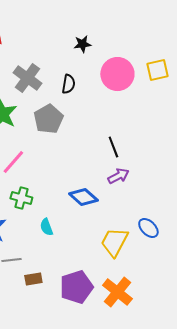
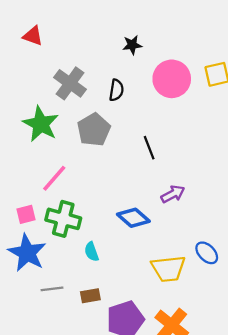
black line: (113, 147) -> (149, 148), moved
green cross: (21, 198) -> (63, 219), size x1.4
yellow trapezoid: (114, 242) -> (168, 269), turned -124
brown rectangle: (33, 279) -> (90, 296), moved

